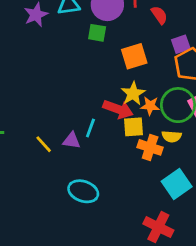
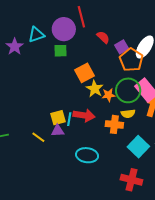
red semicircle: (159, 15) -> (103, 37), moved
orange square: (134, 56) -> (85, 73), moved
red arrow: (118, 109) -> (84, 115), moved
yellow square: (133, 127) -> (58, 118), moved
cyan ellipse: (83, 191) -> (87, 155), moved

